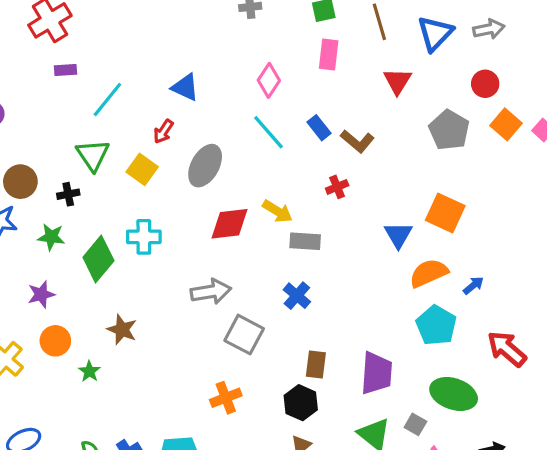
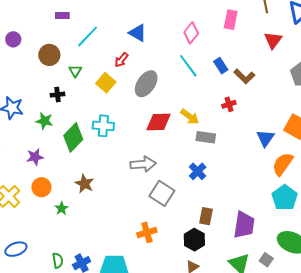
green triangle: (93, 155) -> (75, 71), size x0.6
brown circle: (20, 182) -> (49, 55), moved
orange semicircle: (429, 273) -> (283, 164), turned -35

